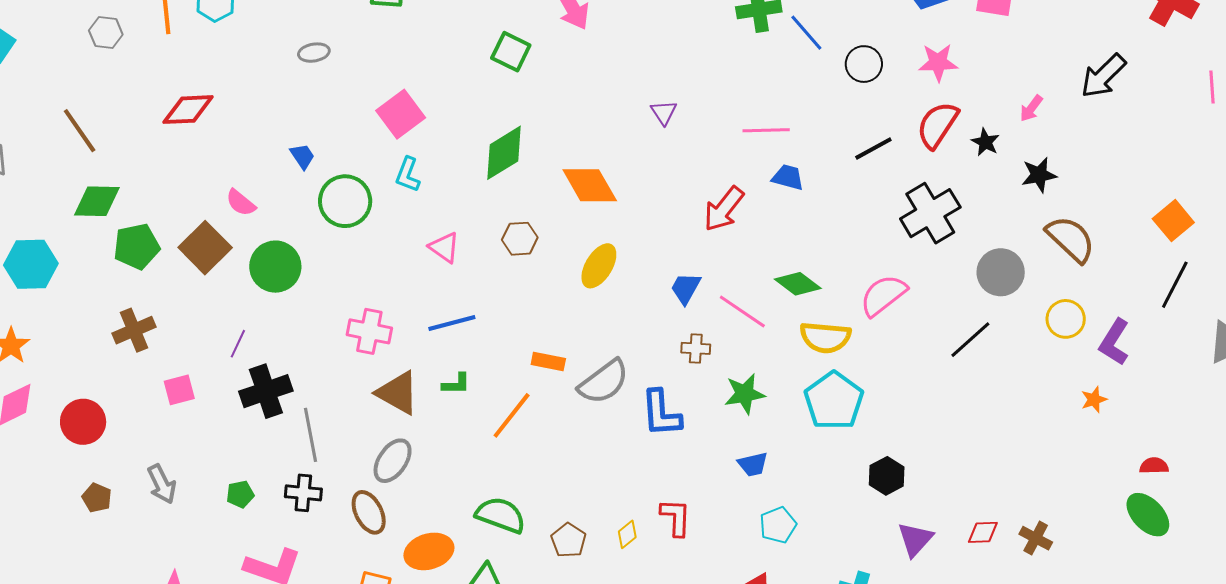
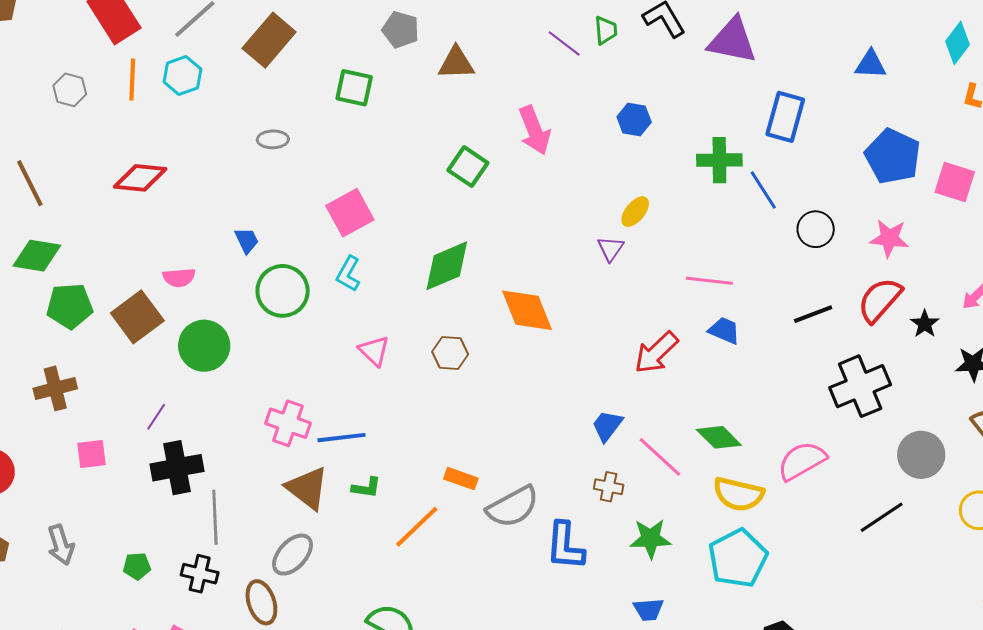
pink semicircle: (241, 203) -> (179, 278), turned -52
yellow ellipse: (599, 266) -> (635, 212), moved, size x0.7
blue line: (452, 323) -> (341, 438), moved

